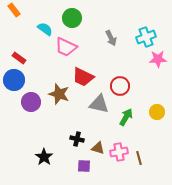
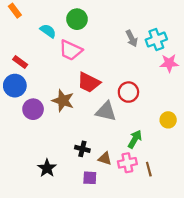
gray arrow: (111, 38) -> (132, 38), moved
green arrow: (126, 117) -> (135, 139), moved

